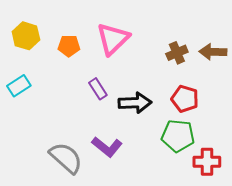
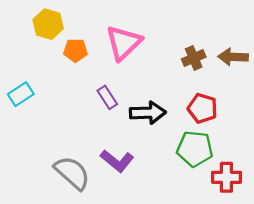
yellow hexagon: (26, 36) -> (48, 24), moved

